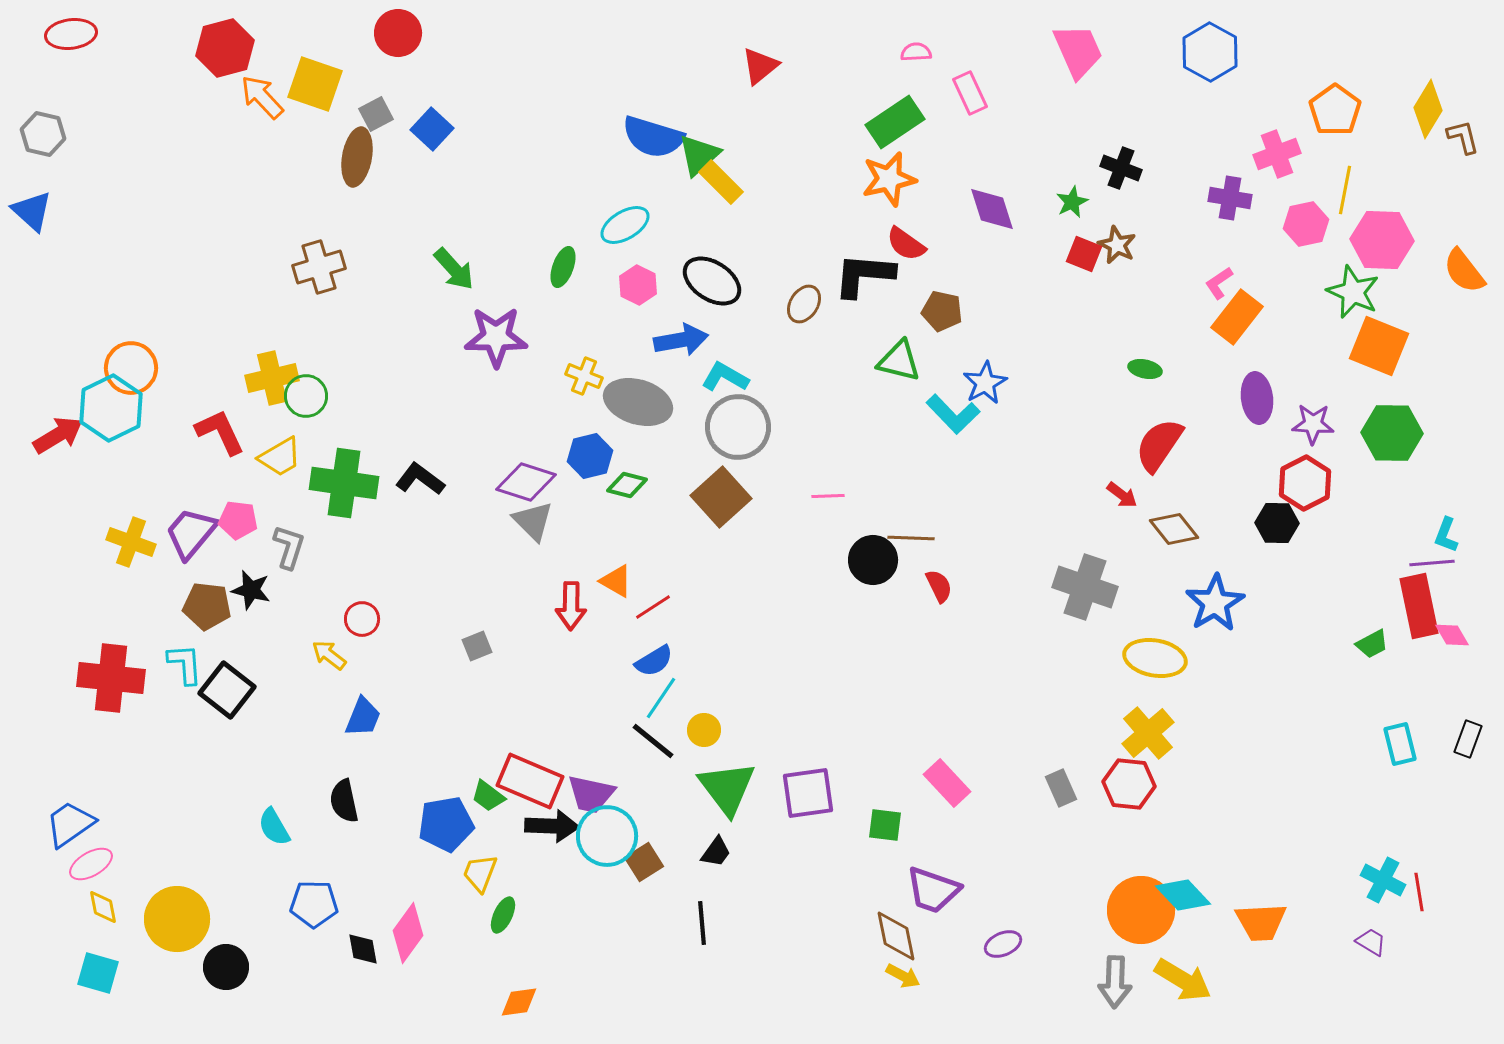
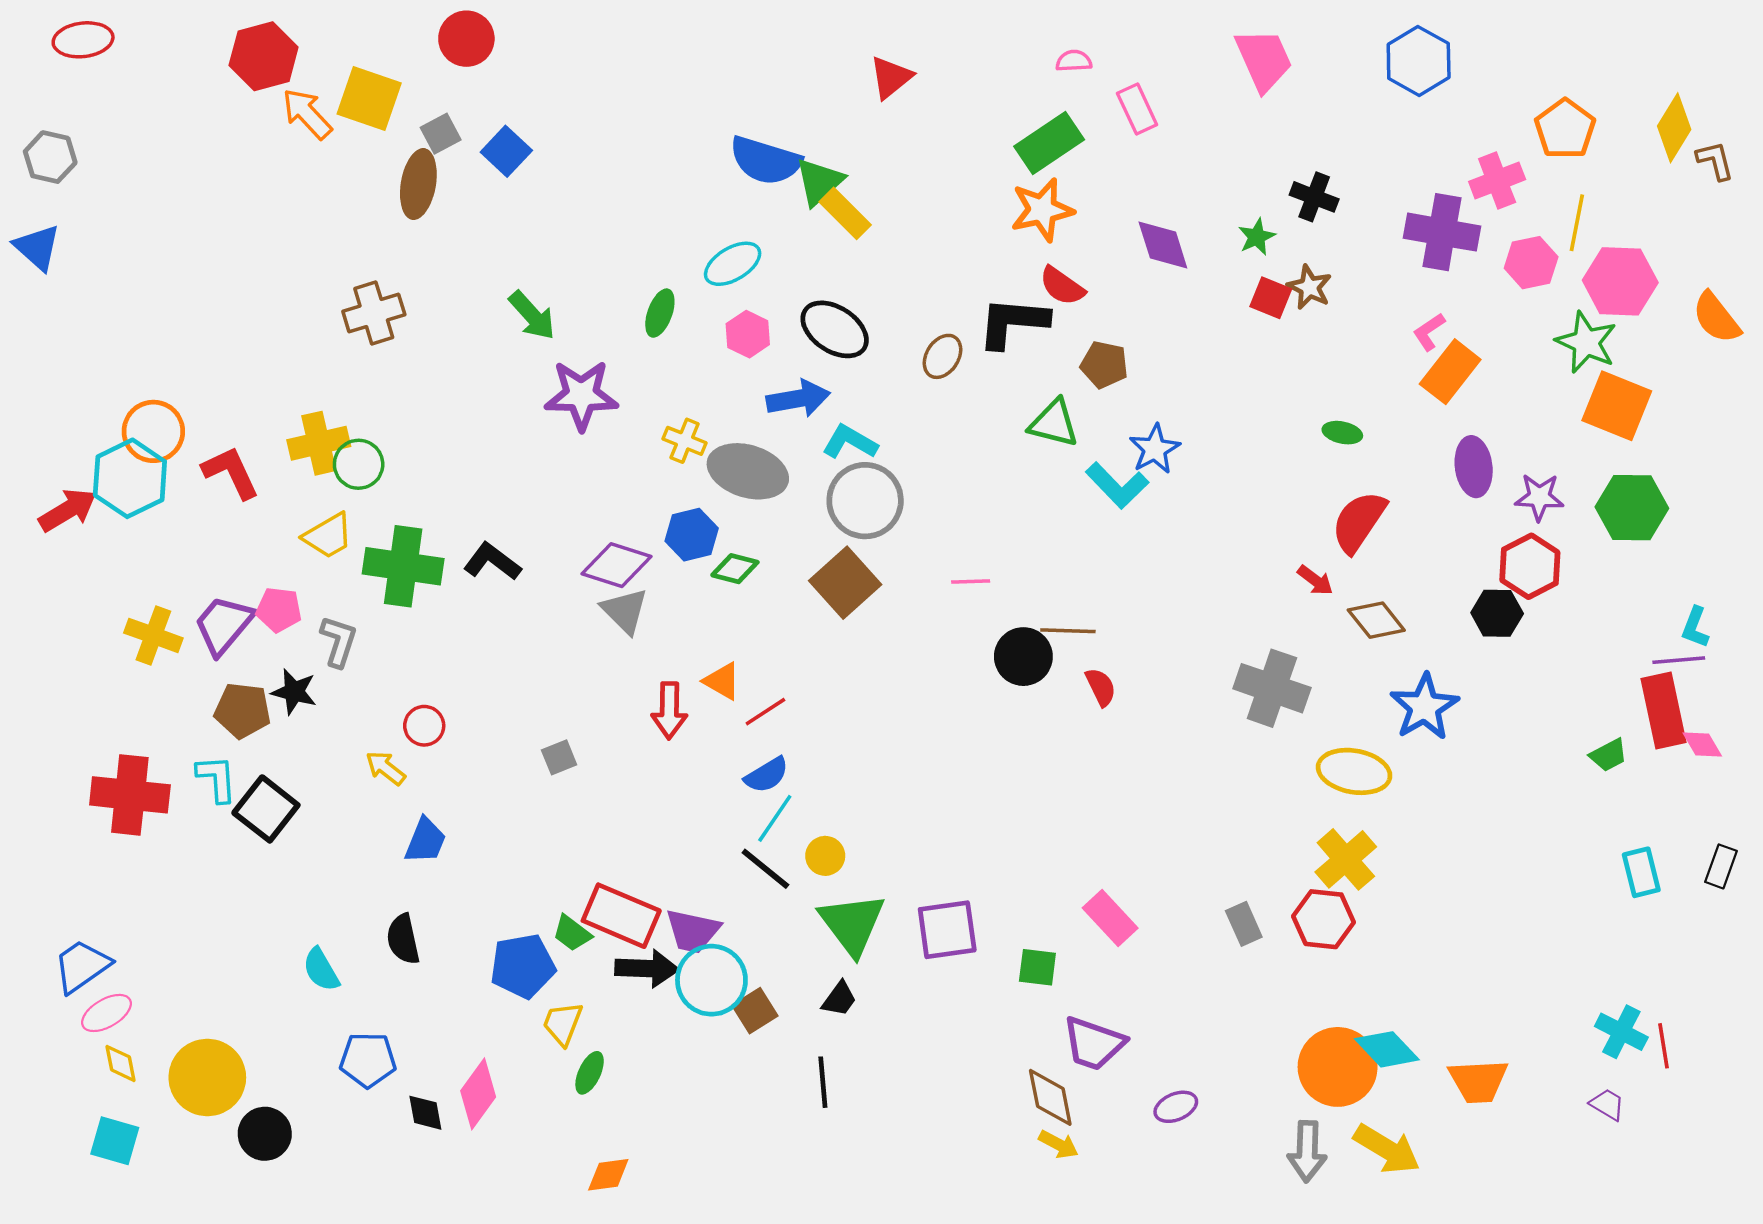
purple cross: (1230, 198) -> (1442, 232), size x1.5
red L-shape: (220, 432) -> (231, 472), moved

